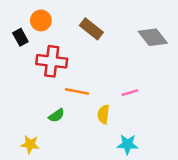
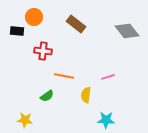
black rectangle: (20, 37) -> (17, 31), turned -56
red cross: (52, 61) -> (43, 51), size x0.7

